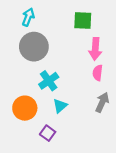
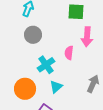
gray circle: (34, 47) -> (33, 35), size x0.7
pink semicircle: (98, 73) -> (69, 53), moved

